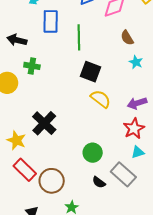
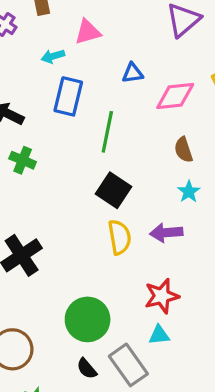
yellow semicircle: (101, 99) -> (120, 237), turned 30
purple arrow: (137, 103) -> (166, 233), moved
green circle: (93, 153) -> (88, 319), size x1.4

